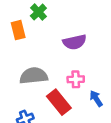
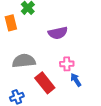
pink cross: (76, 79) -> (67, 64), moved

